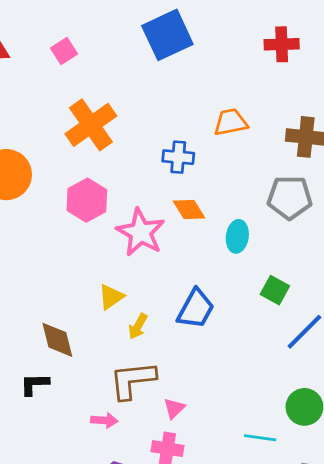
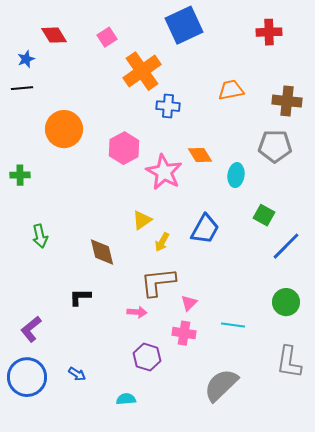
orange cross: (91, 125) -> (142, 71), moved
blue cross: (178, 157) -> (168, 106), moved
black L-shape: (34, 384) -> (80, 297), moved
cyan line: (260, 438) -> (233, 325), moved

